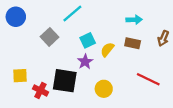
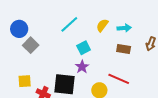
gray square: (49, 37) -> (31, 45), moved
yellow semicircle: (107, 50) -> (102, 25), moved
red line: (148, 79) -> (119, 79), moved

